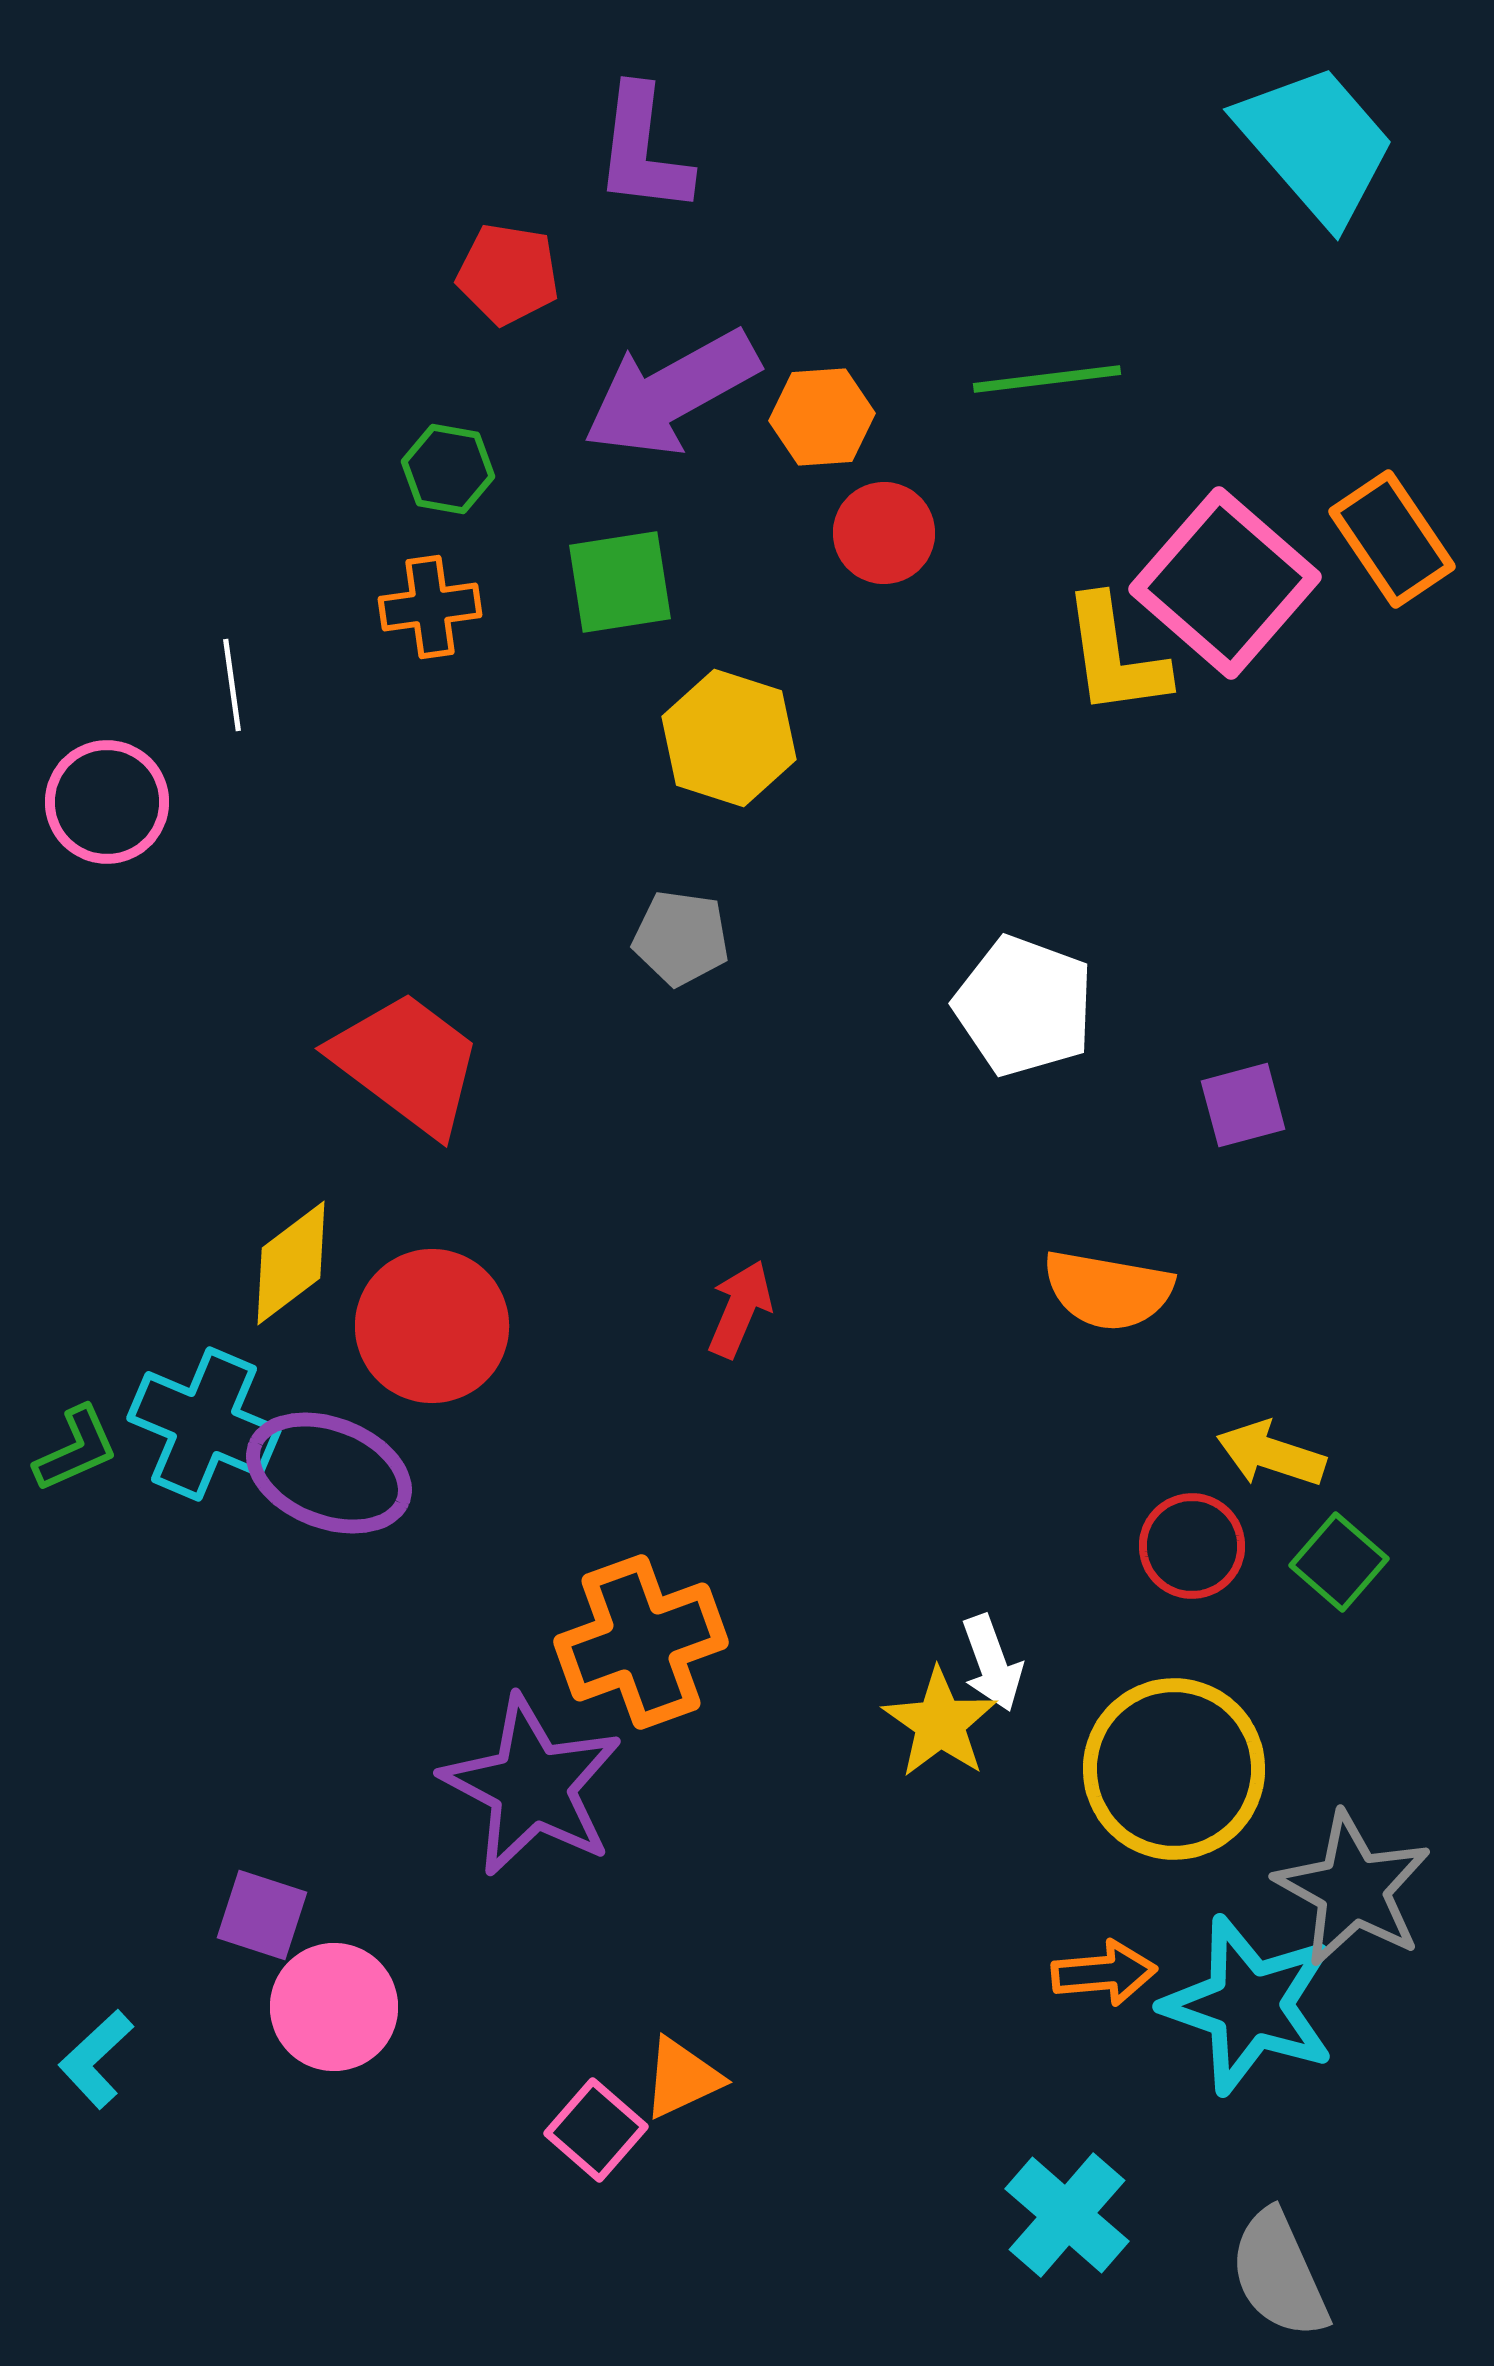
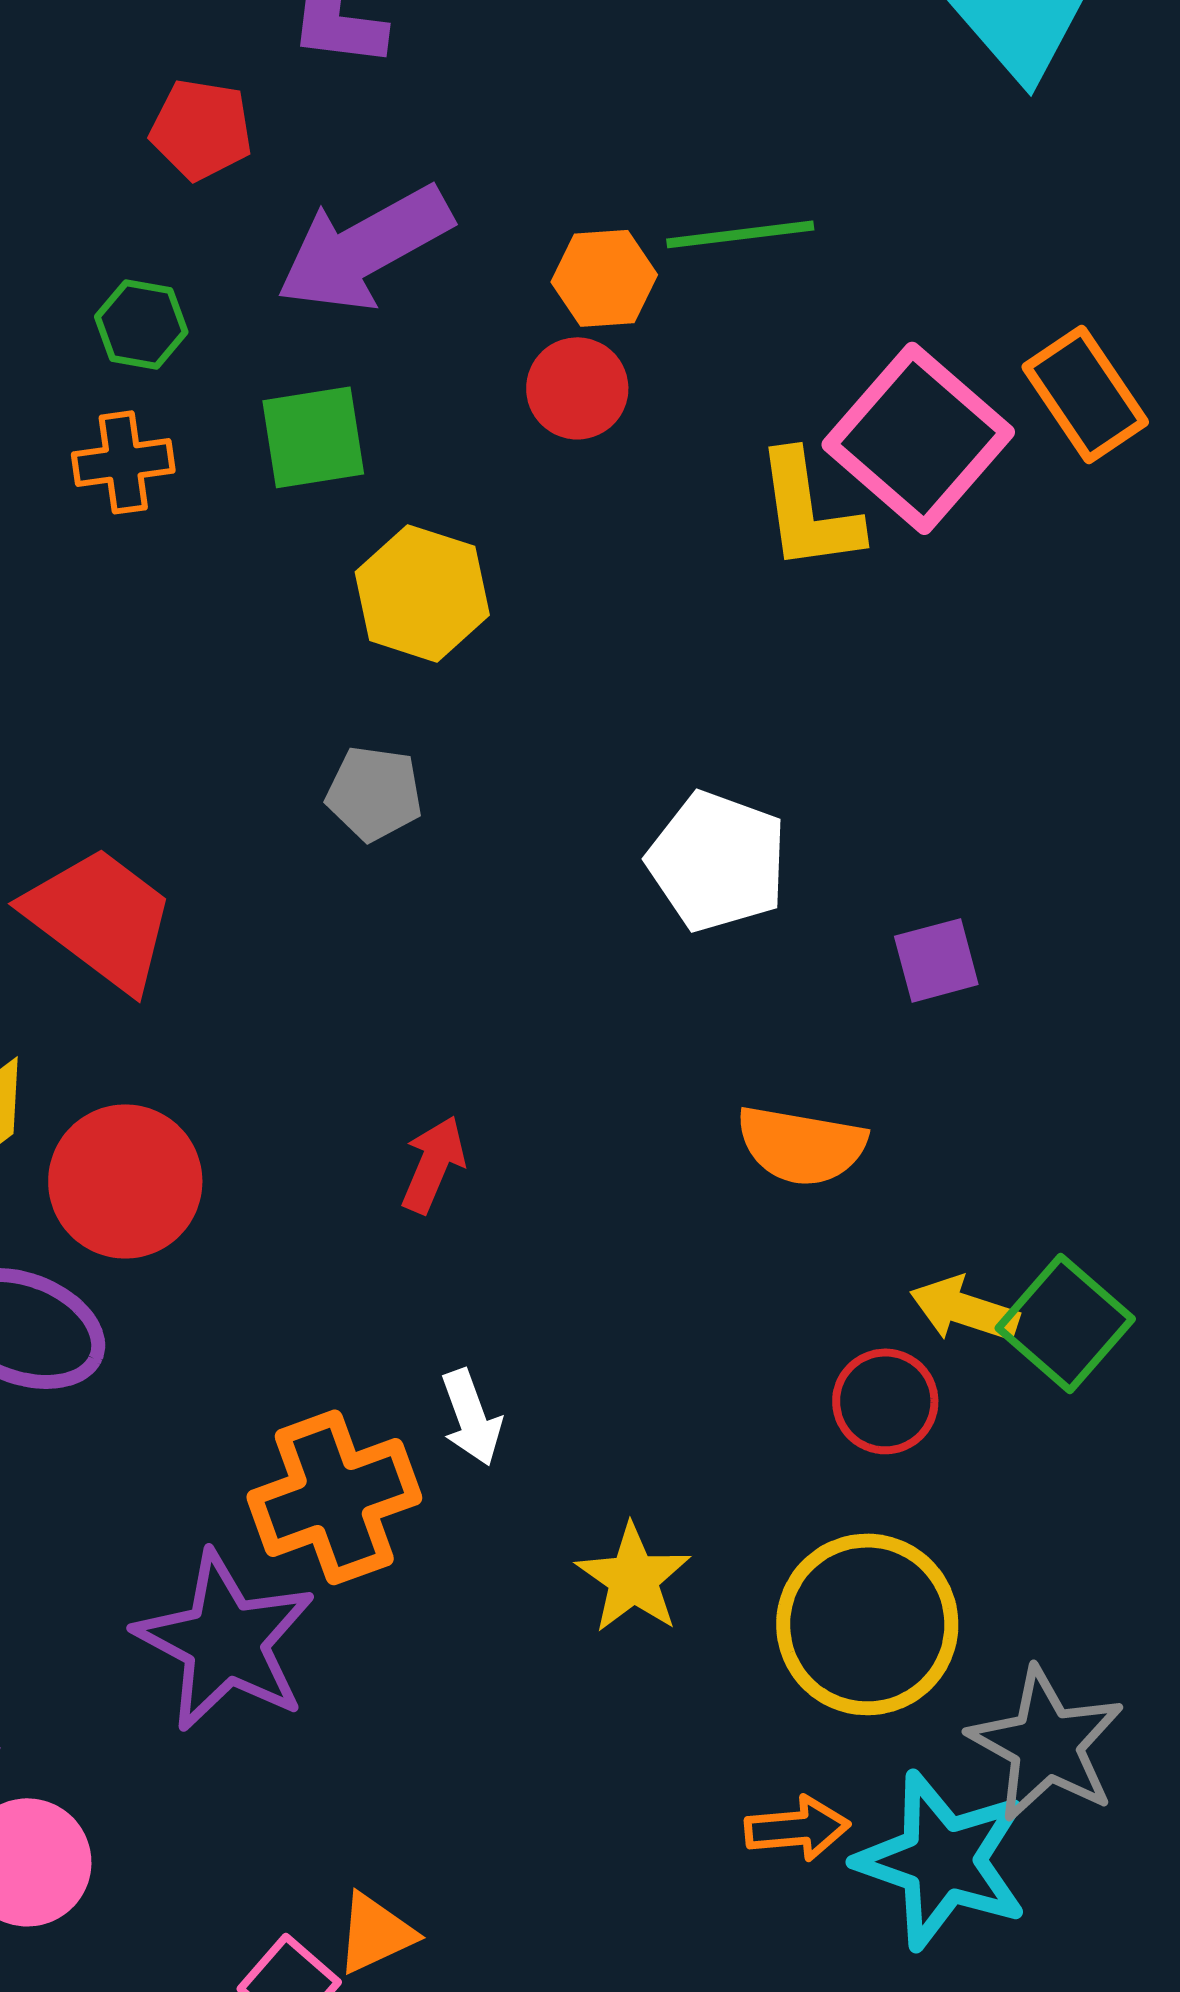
orange hexagon: (822, 417) -> (604, 278), moved
green square: (1339, 1562) -> (1065, 1323), moved, size x1.4
white arrow: (992, 1663) -> (471, 1417), moved

